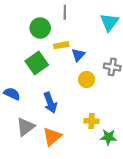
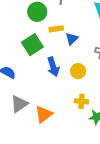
yellow circle: (87, 79) -> (78, 71), moved
blue arrow: (50, 103) -> (53, 67), moved

